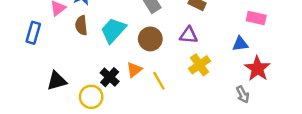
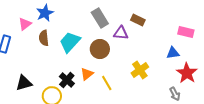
purple triangle: (188, 35) -> (121, 33), moved

